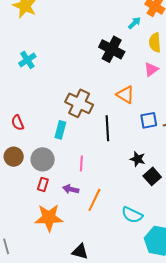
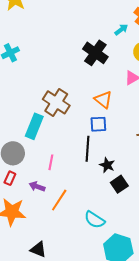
blue square: (149, 120) -> (98, 124), moved
black line: (107, 128) -> (87, 149), moved
cyan rectangle: (60, 130) -> (34, 126), size x1.4

